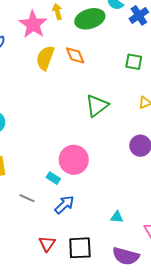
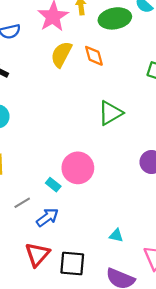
gray line: (27, 198) -> (22, 203), turned -63
blue arrow: (64, 205) -> (47, 217), moved
red triangle: (47, 244) -> (37, 254), size x1.4

